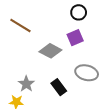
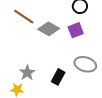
gray diamond: (50, 51) -> (49, 29), moved
black rectangle: (59, 87) -> (58, 77), turned 63

